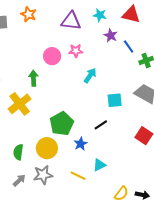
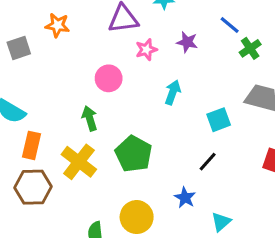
purple star: (111, 35) -> (187, 42), moved
blue line: (129, 46) -> (230, 25), moved
pink star: (76, 51) -> (146, 50), moved
green pentagon: (62, 124) -> (134, 154), moved

